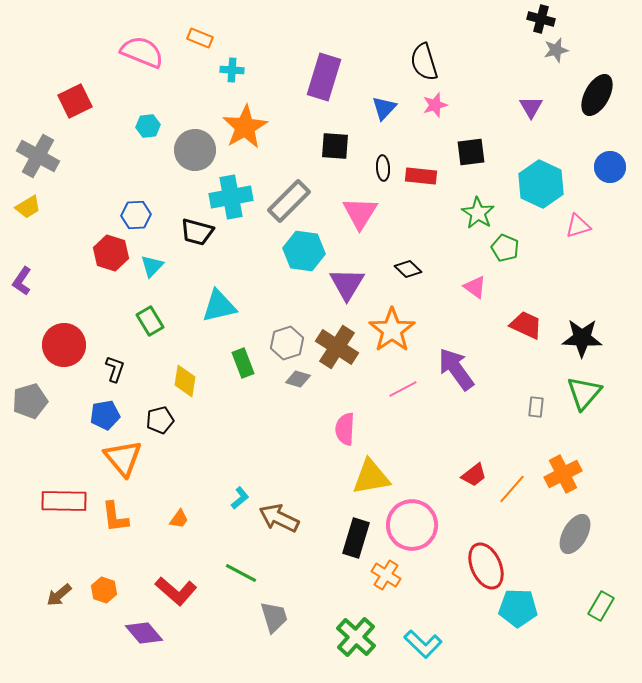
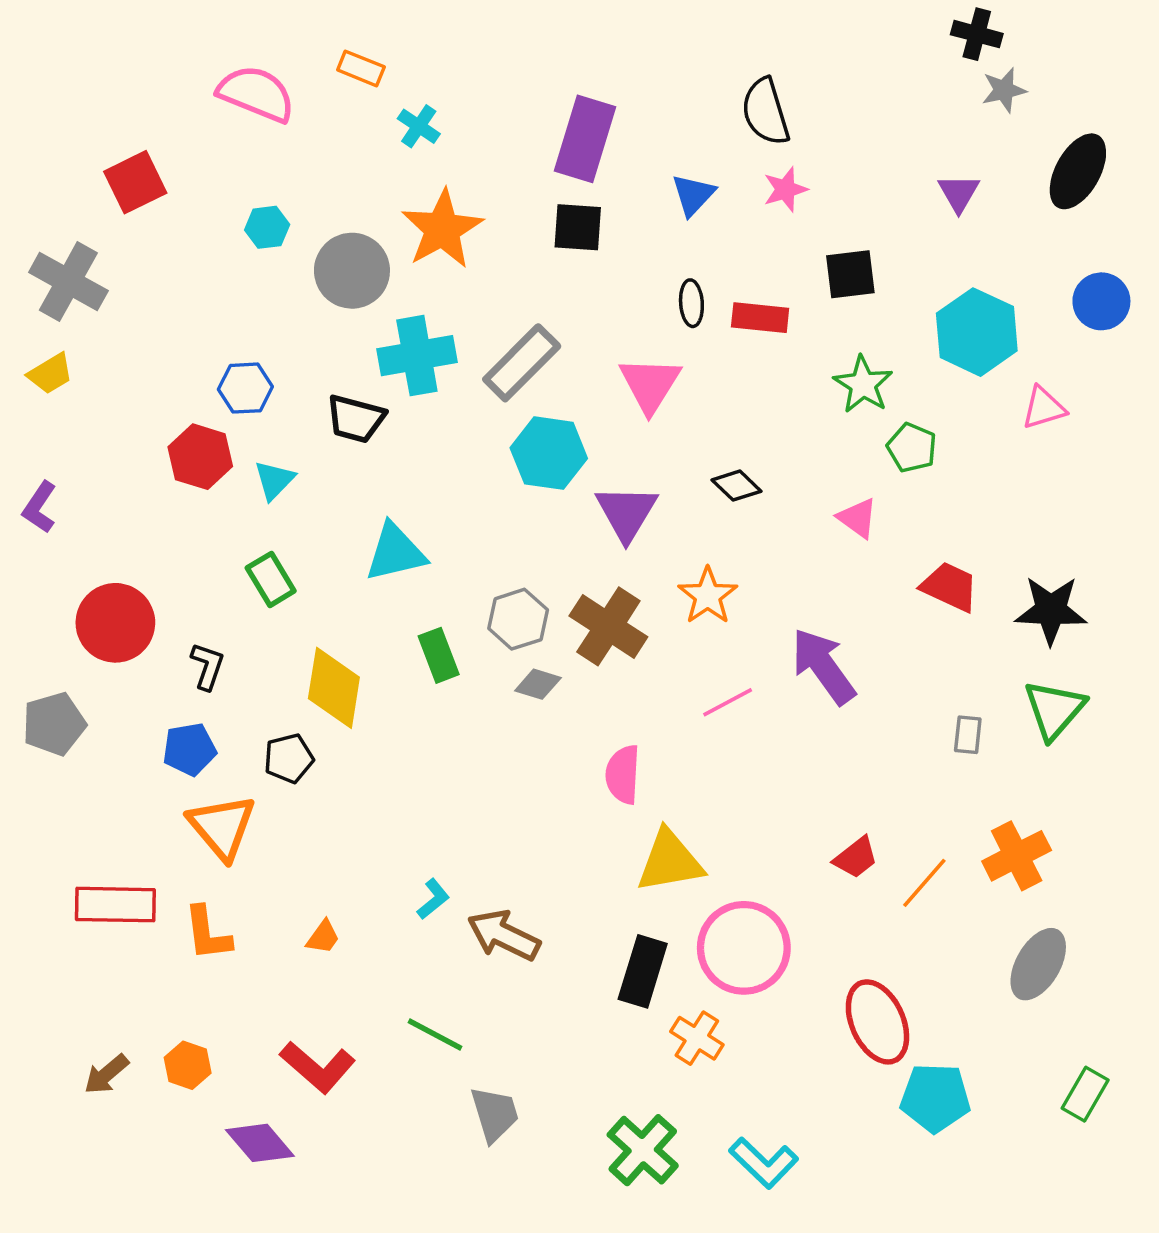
cyan cross: (232, 70) -> (419, 126), turned 30
black square: (335, 146) -> (578, 227), moved
orange star: (392, 330) -> (708, 596), size x0.7
yellow diamond: (185, 381) -> (334, 688), size x1.4

